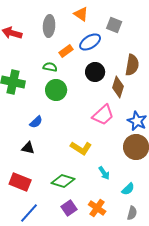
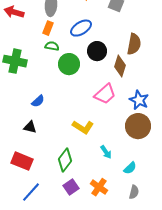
blue ellipse: (90, 42) -> (81, 28), moved
orange rectangle: (66, 51) -> (48, 28), moved, turned -32
green circle: (56, 90) -> (69, 64), moved
green diamond: (63, 181) -> (65, 160), turned -70

